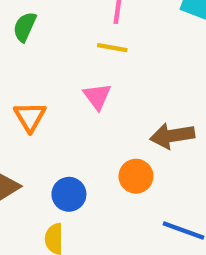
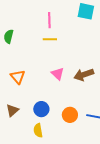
pink triangle: (97, 96) -> (58, 74), moved
orange circle: (136, 176) -> (70, 115), moved

